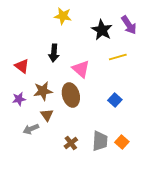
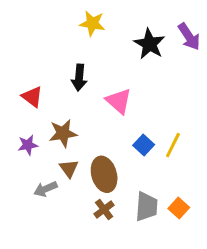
yellow line: (118, 57) -> (173, 145), moved, turned -48
brown ellipse: (71, 95) -> (104, 174), moved
blue square: (115, 100) -> (144, 145), moved

